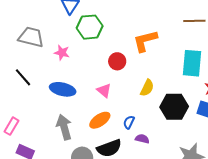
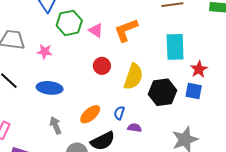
red circle: (117, 61) -> (102, 66), moved
yellow semicircle: (147, 88) -> (133, 77), size x1.5
pink triangle: (104, 90) -> (96, 30), moved
gray arrow: (64, 127) -> (55, 125), size x0.7

